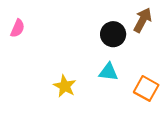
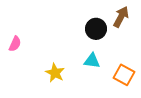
pink semicircle: (18, 28) -> (15, 44), moved

